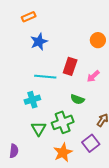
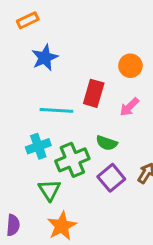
orange circle: (98, 40) -> (130, 66), moved
green cross: (63, 122) -> (72, 160), moved
purple square: (91, 143) -> (111, 178), moved
orange star: (63, 152) -> (62, 226), moved

